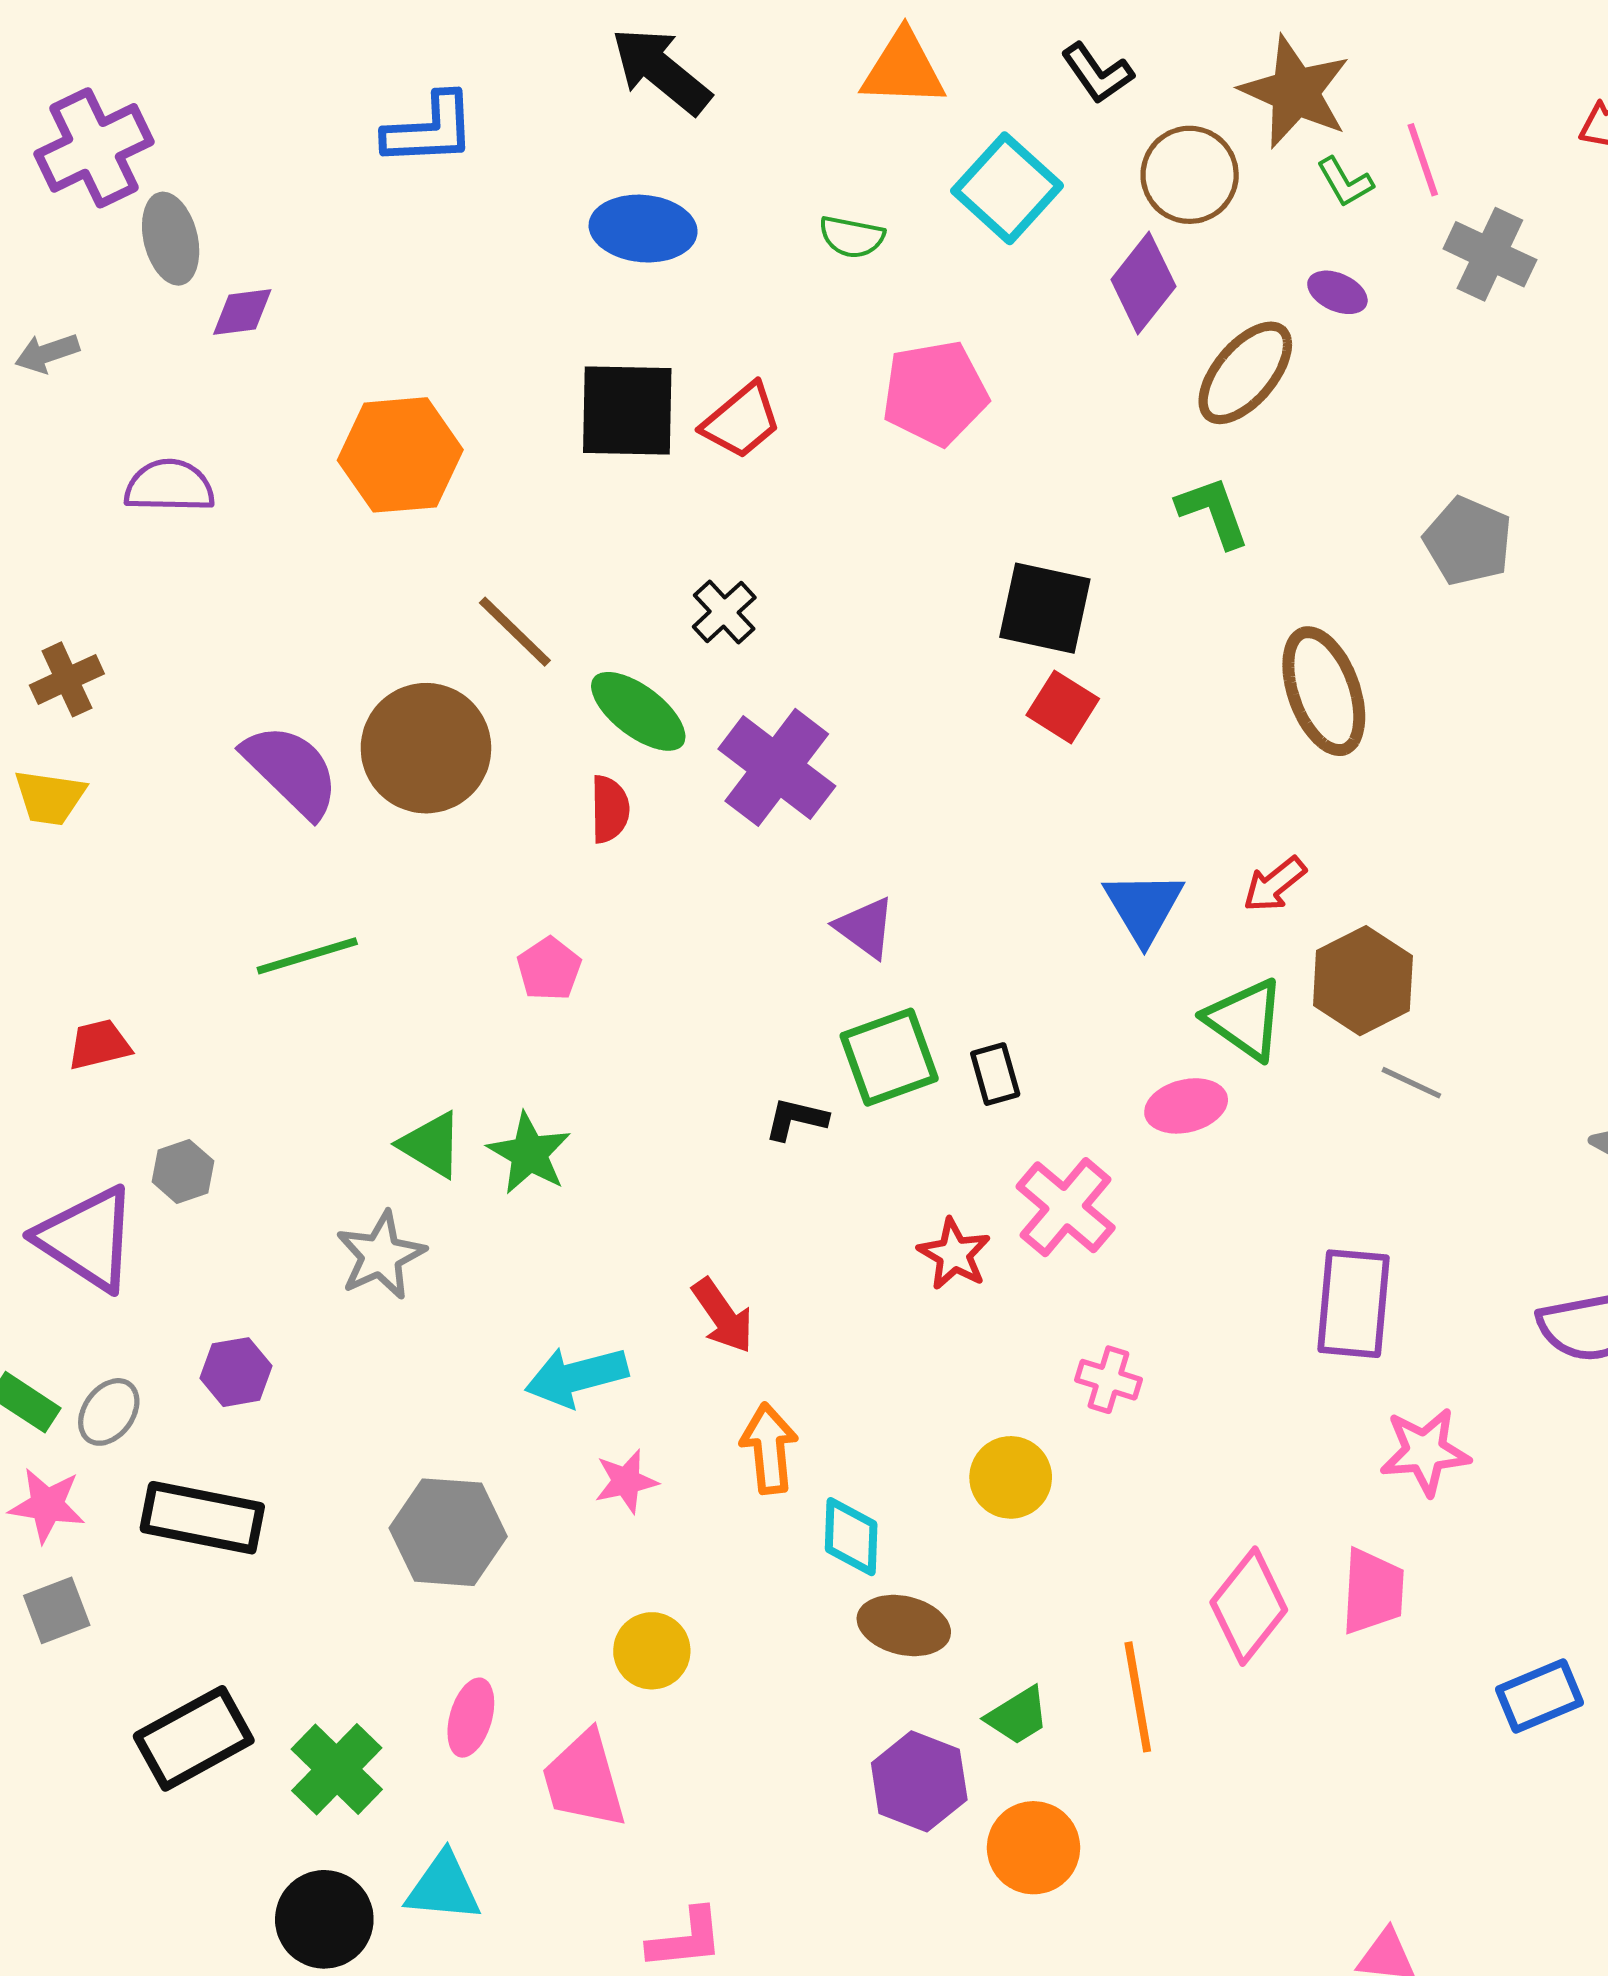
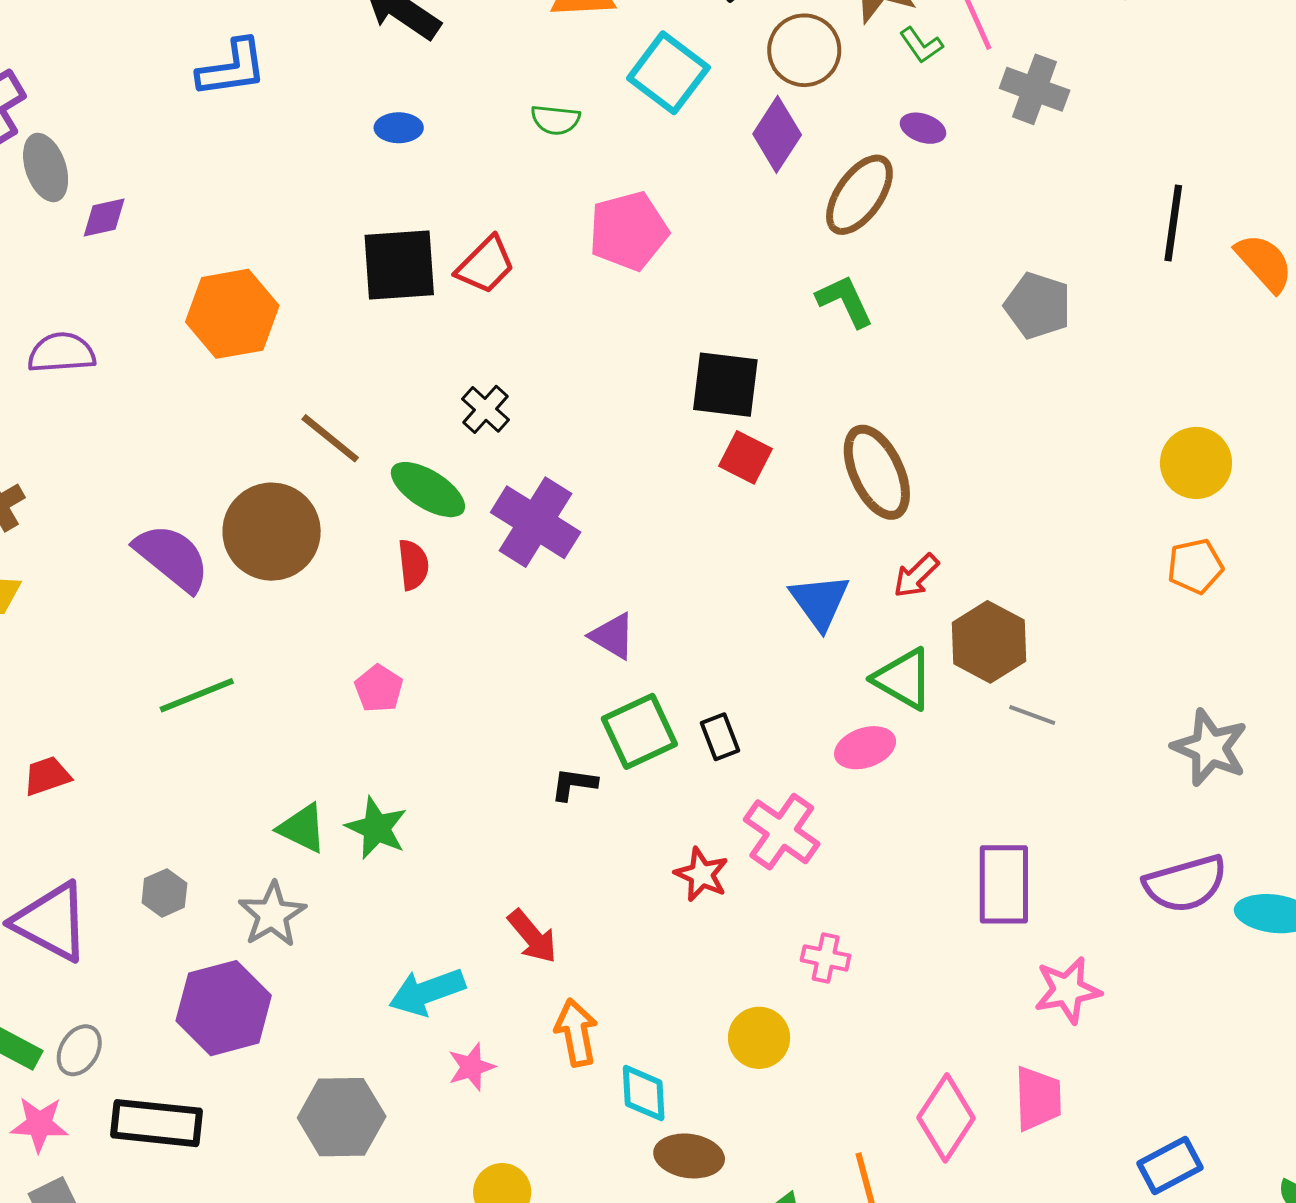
blue ellipse: (643, 229) -> (399, 128), size x0.6
brown ellipse: (1324, 691) -> (877, 472), moved
gray hexagon: (183, 1171) -> (164, 893), moved
purple hexagon: (236, 1372) -> (224, 1008), moved, size x1.8

